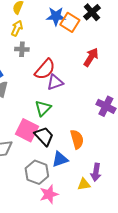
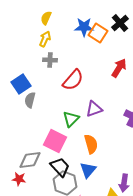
purple triangle: (55, 82) -> (94, 109), moved
black trapezoid: (44, 136) -> (60, 167), moved
orange semicircle: (77, 139) -> (91, 144), moved
blue triangle: (60, 159) -> (88, 170), turned -30

